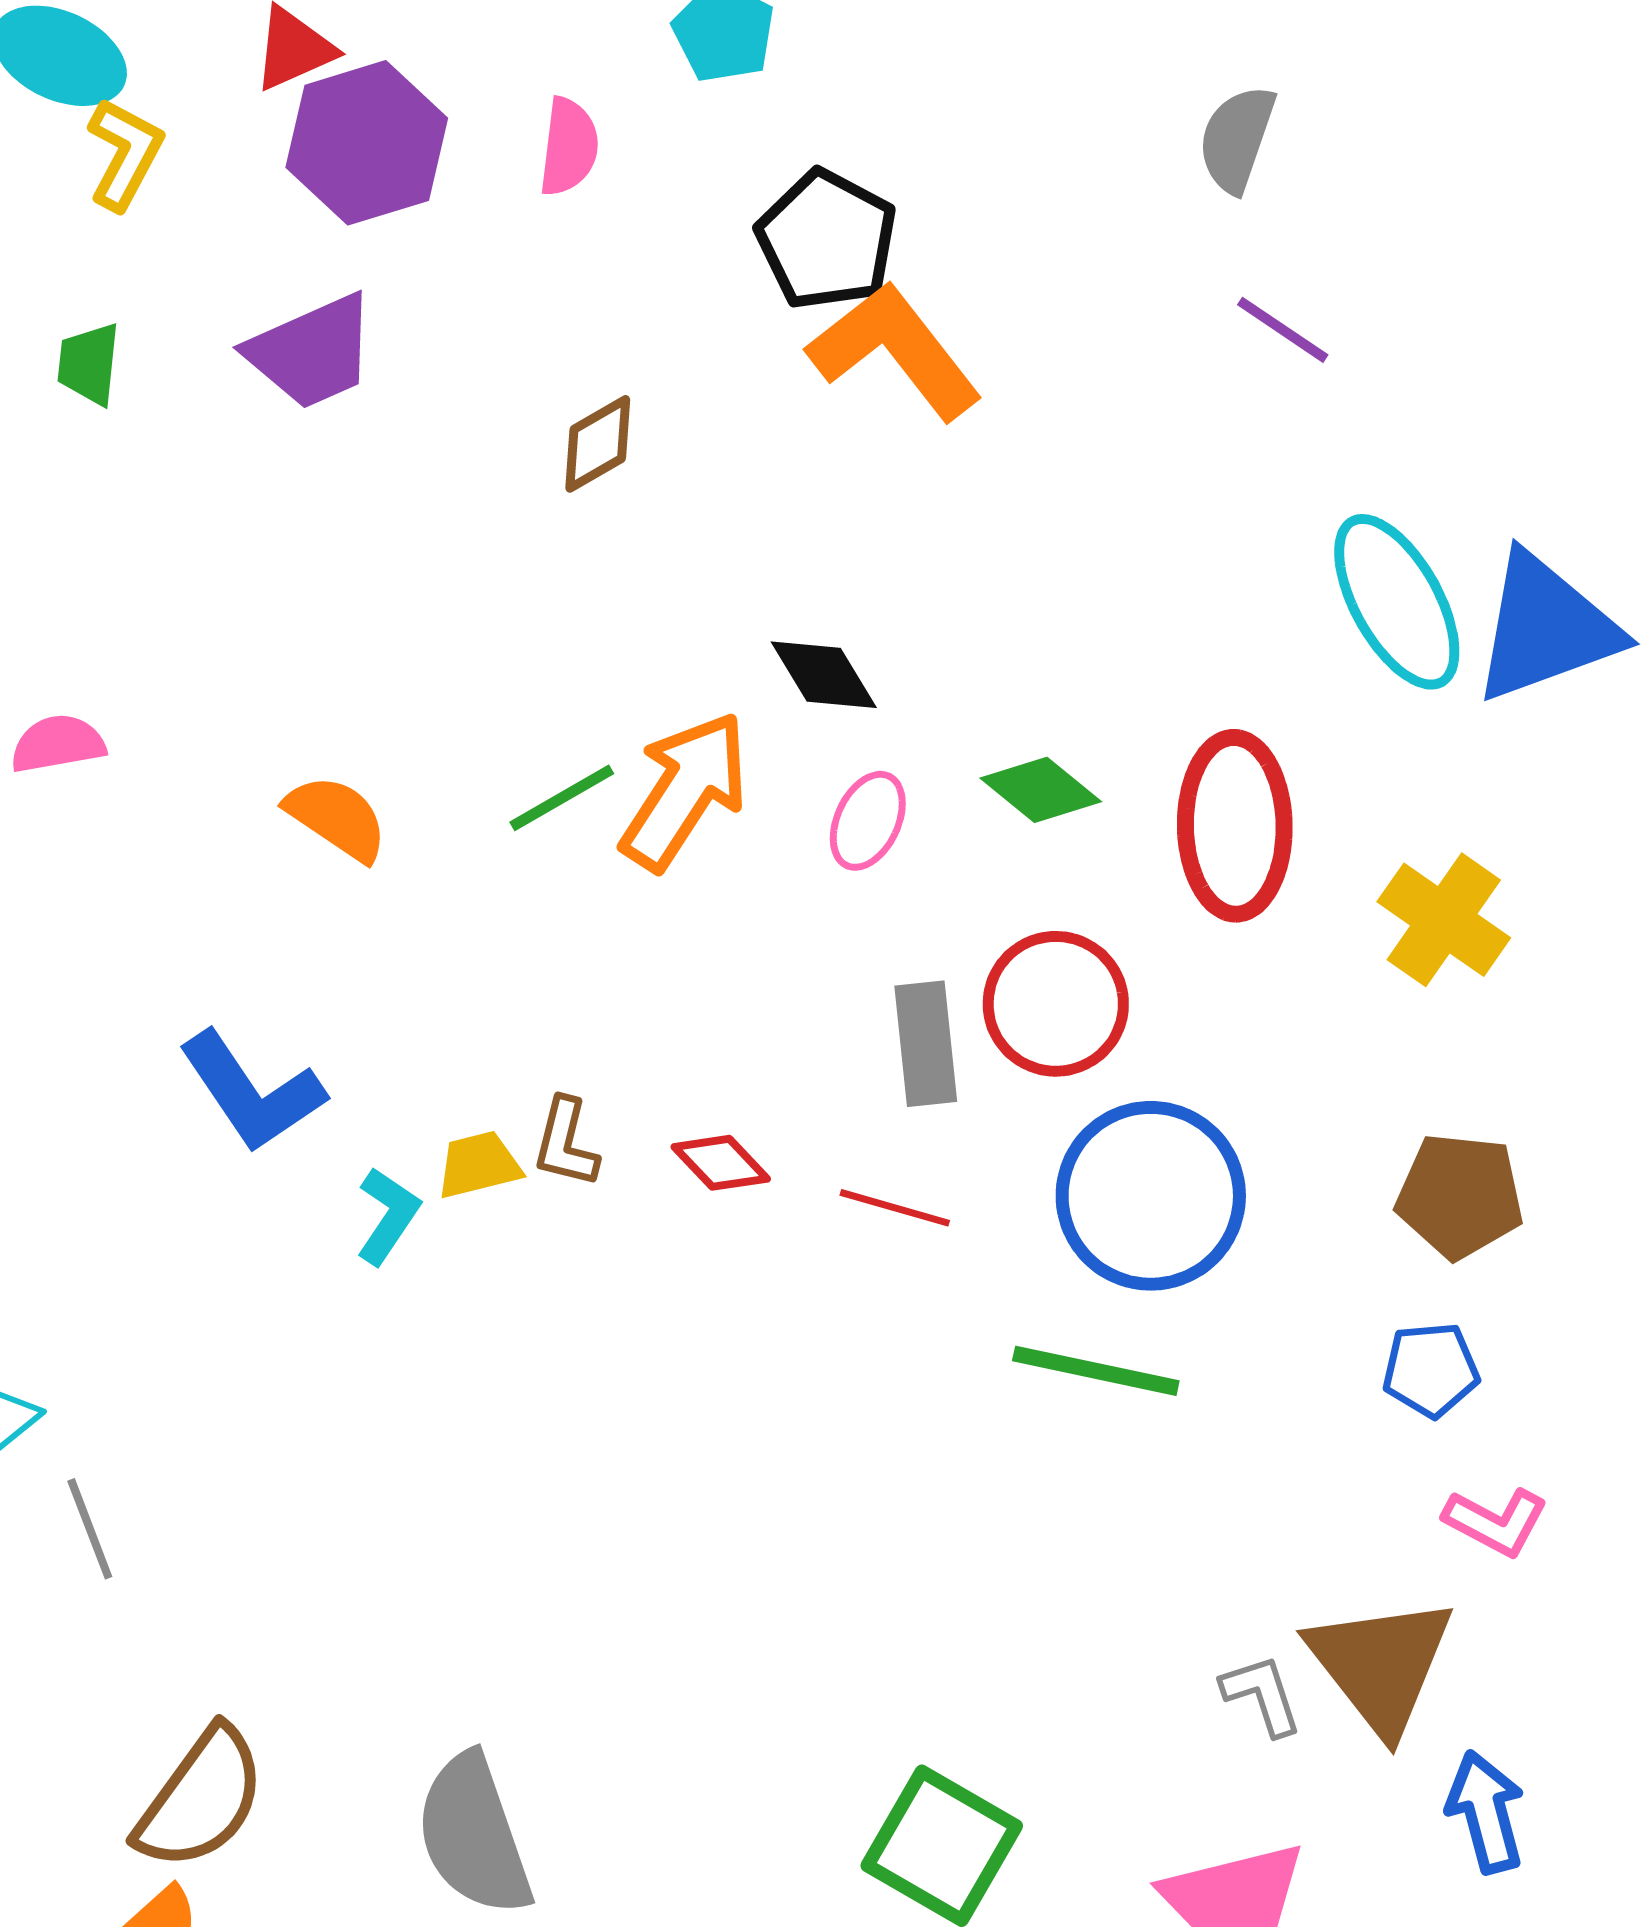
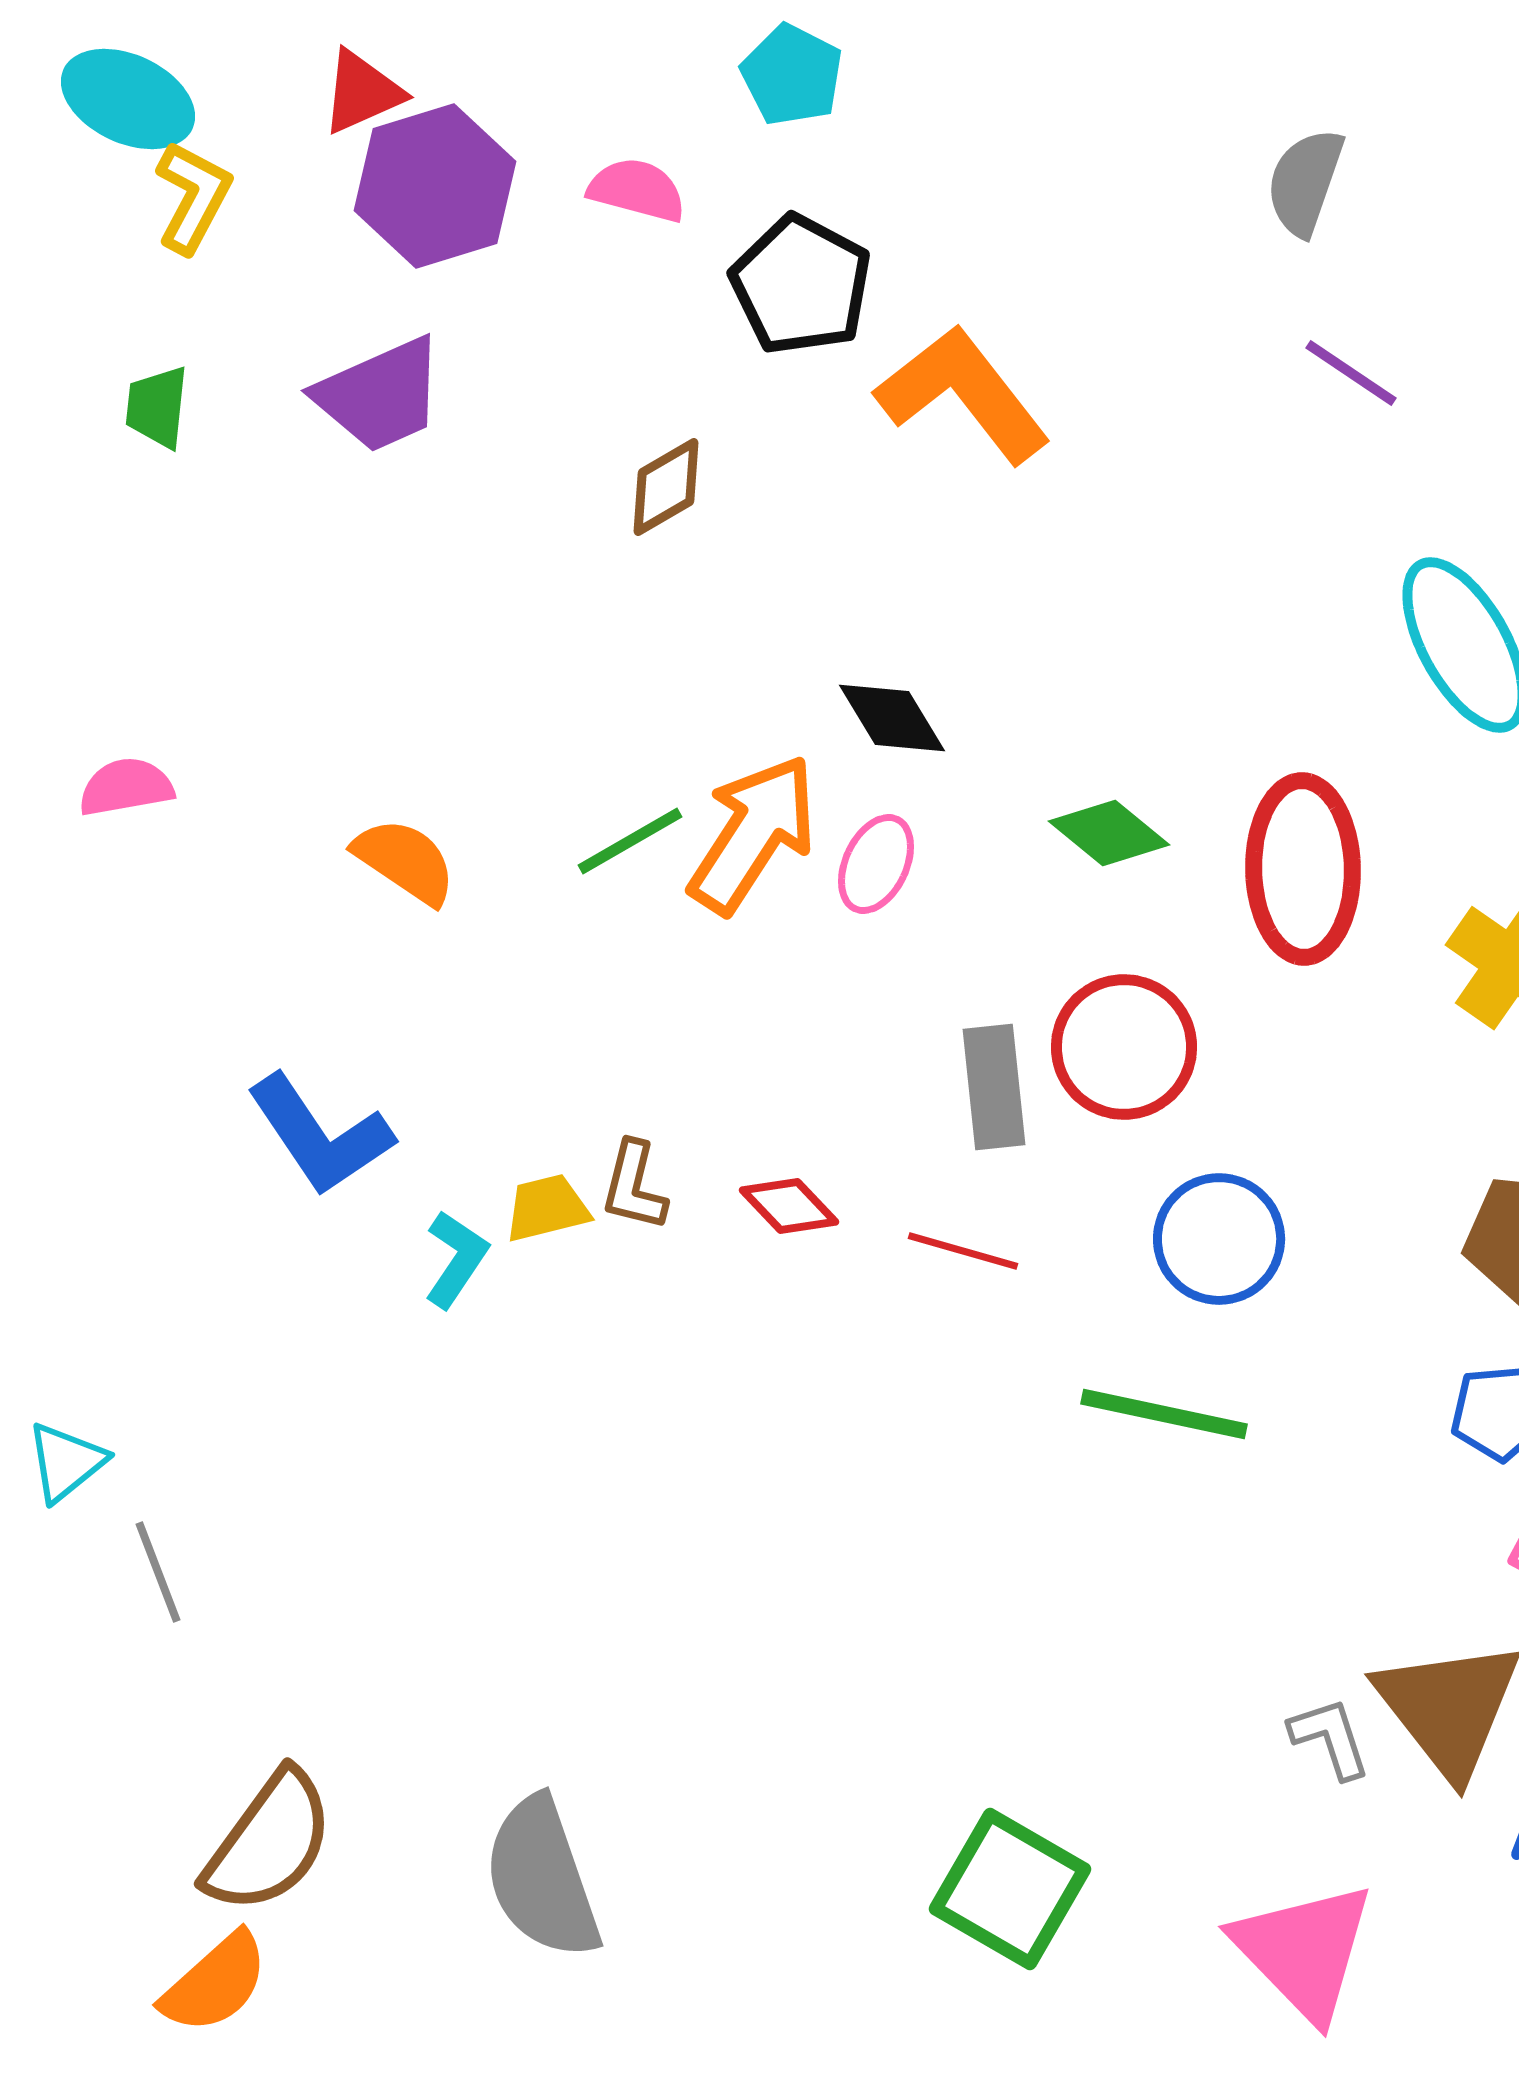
pink semicircle: (569, 147) -> (637, 190), turned -82
black pentagon: (827, 240) -> (801, 285), moved
pink ellipse: (868, 821) -> (876, 864), moved
blue circle: (1151, 1196) -> (1219, 1239), size x0.7

